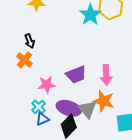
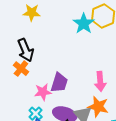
black arrow: (30, 41) -> (26, 50), size x1.6
purple trapezoid: (76, 75) -> (59, 83), moved, turned -50

